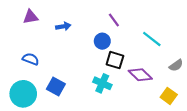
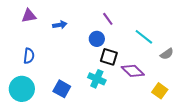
blue semicircle: (31, 59) -> (29, 56), turned 77
gray semicircle: (176, 65) -> (167, 54), moved
blue square: (56, 86) -> (62, 89), moved

